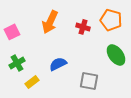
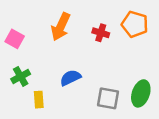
pink square: (12, 32) -> (15, 39), turned -35
green ellipse: (116, 55) -> (141, 93), moved, turned 55
yellow rectangle: (32, 82) -> (39, 100), turned -56

